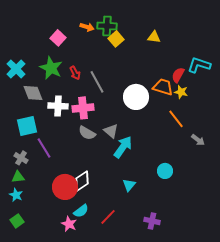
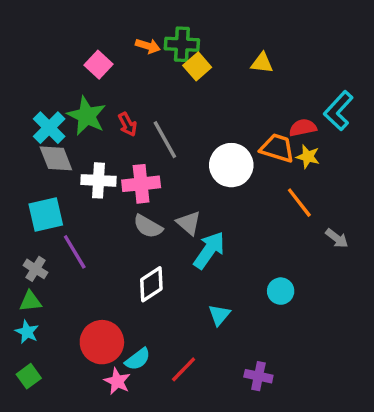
cyan L-shape: (199, 65) -> (338, 111), turned -65
cyan cross: (16, 69) -> (49, 128), moved
red semicircle: (178, 75) -> (303, 128), turned 49
white diamond: (82, 181) -> (151, 284), moved
red circle: (65, 187) -> (102, 342), moved

